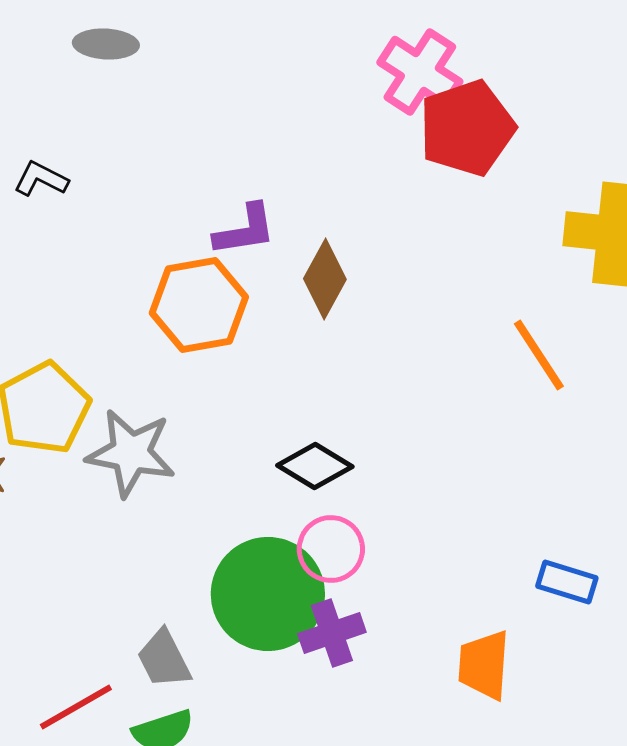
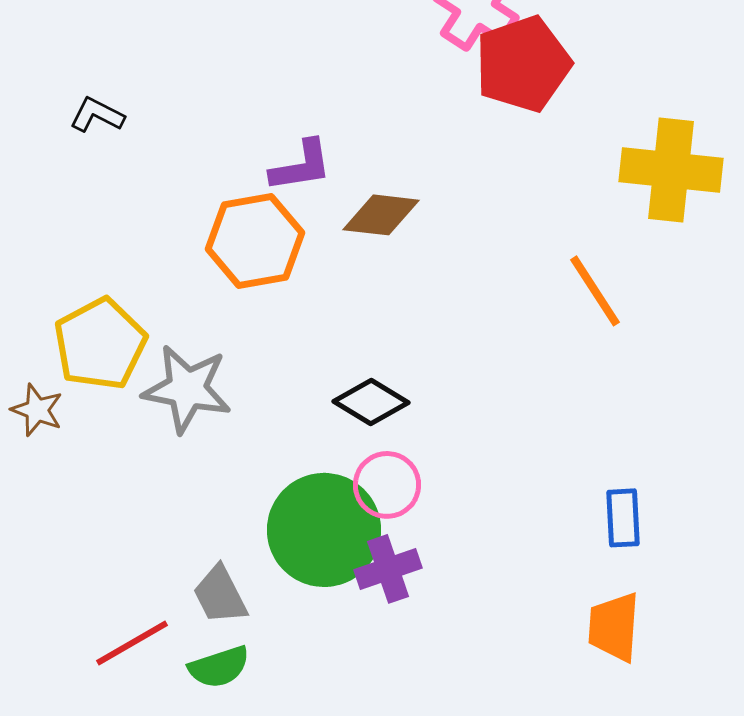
brown diamond: (325, 279) -> (381, 215), turned 68
blue rectangle: (567, 582) -> (623, 518), turned 70
orange trapezoid: (484, 665) -> (614, 627), moved

